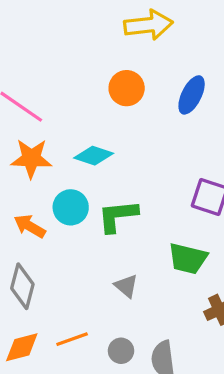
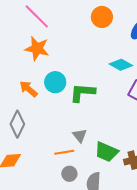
cyan diamond: (94, 156) -> (121, 65), moved
green trapezoid: (188, 259) -> (106, 152), moved
orange line: (72, 339) -> (64, 152), moved

